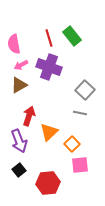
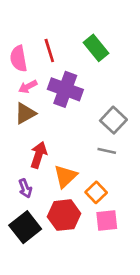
red line: (49, 38) -> (49, 51), moved
purple arrow: (19, 141) -> (25, 188), size x0.6
black square: (19, 170) -> (25, 227), size x1.6
red hexagon: (48, 183) -> (64, 215), moved

